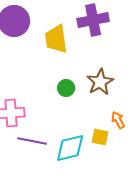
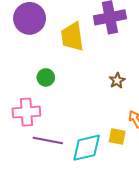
brown star: (100, 82) -> (117, 80), size x0.6
green circle: (66, 88) -> (46, 77), moved

